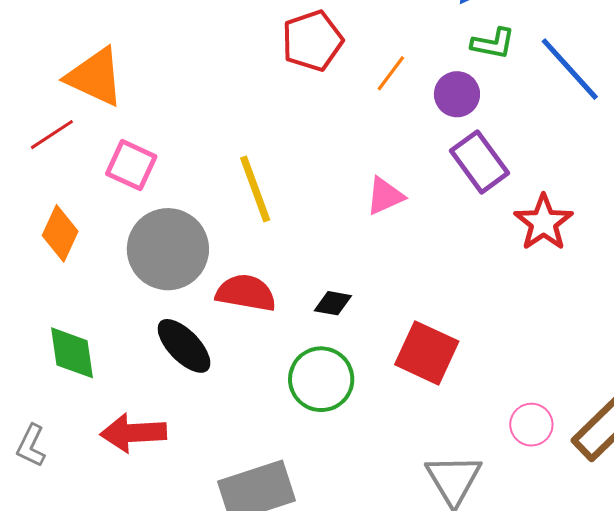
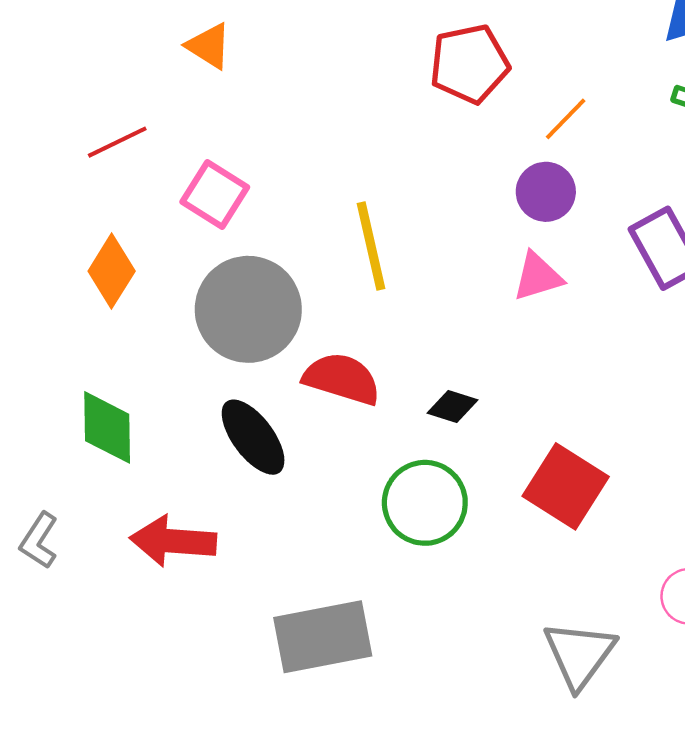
orange triangle: (95, 77) -> (209, 46), moved, size x0.6
purple circle: (457, 94) -> (546, 192), moved

